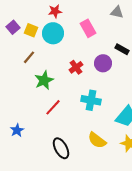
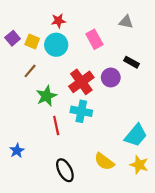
red cross: (76, 67) -> (81, 82), size x1.6
cyan cross: (91, 100) -> (81, 111), moved
red line: (53, 107) -> (56, 125), turned -54

